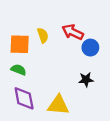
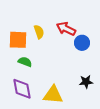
green semicircle: (19, 70) -> (25, 62), moved
black star: (86, 80) -> (86, 82), moved

